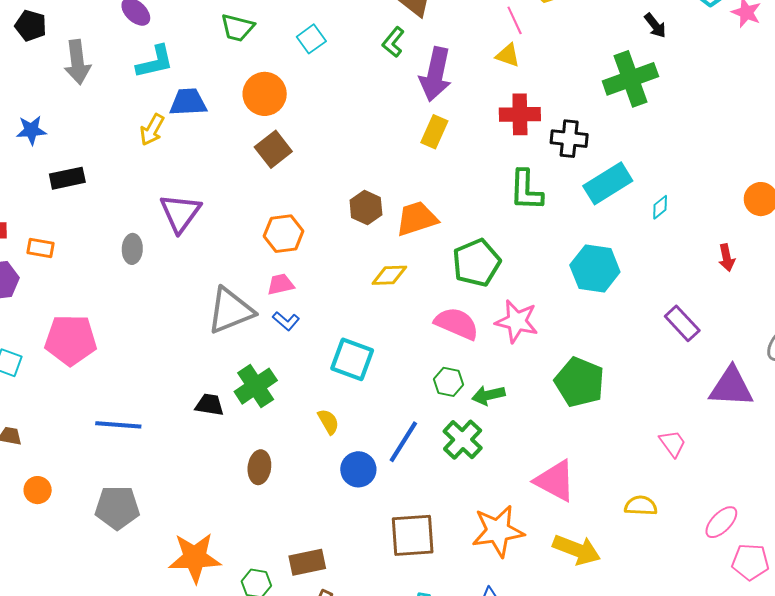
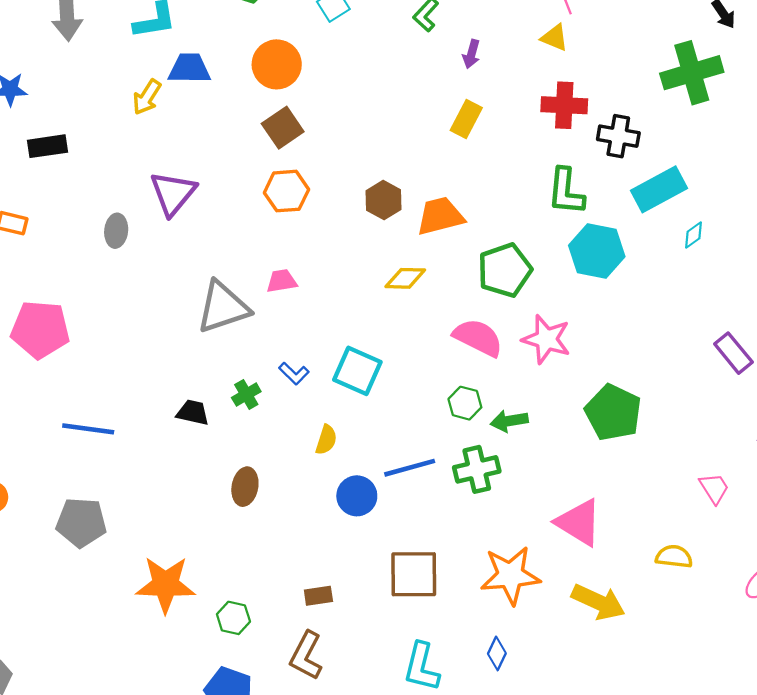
purple arrow: (435, 74) -> (471, 54), size x0.5
cyan diamond: (660, 207) -> (693, 235), moved
orange hexagon: (284, 234) -> (286, 191), moved
cyan hexagon: (595, 268) -> (597, 251), moved
blue L-shape: (286, 321) -> (294, 374), moved
green cross: (256, 386) -> (246, 395), size x0.6
yellow semicircle: (328, 422) -> (326, 440), turned 44
green cross: (463, 440) -> (477, 469), turned 30
blue line: (403, 442) -> (410, 468), turned 39
brown rectangle: (307, 562) -> (318, 596), moved, size x0.7

